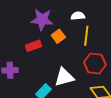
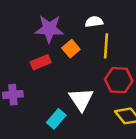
white triangle: (64, 77) -> (81, 99), turned -45

